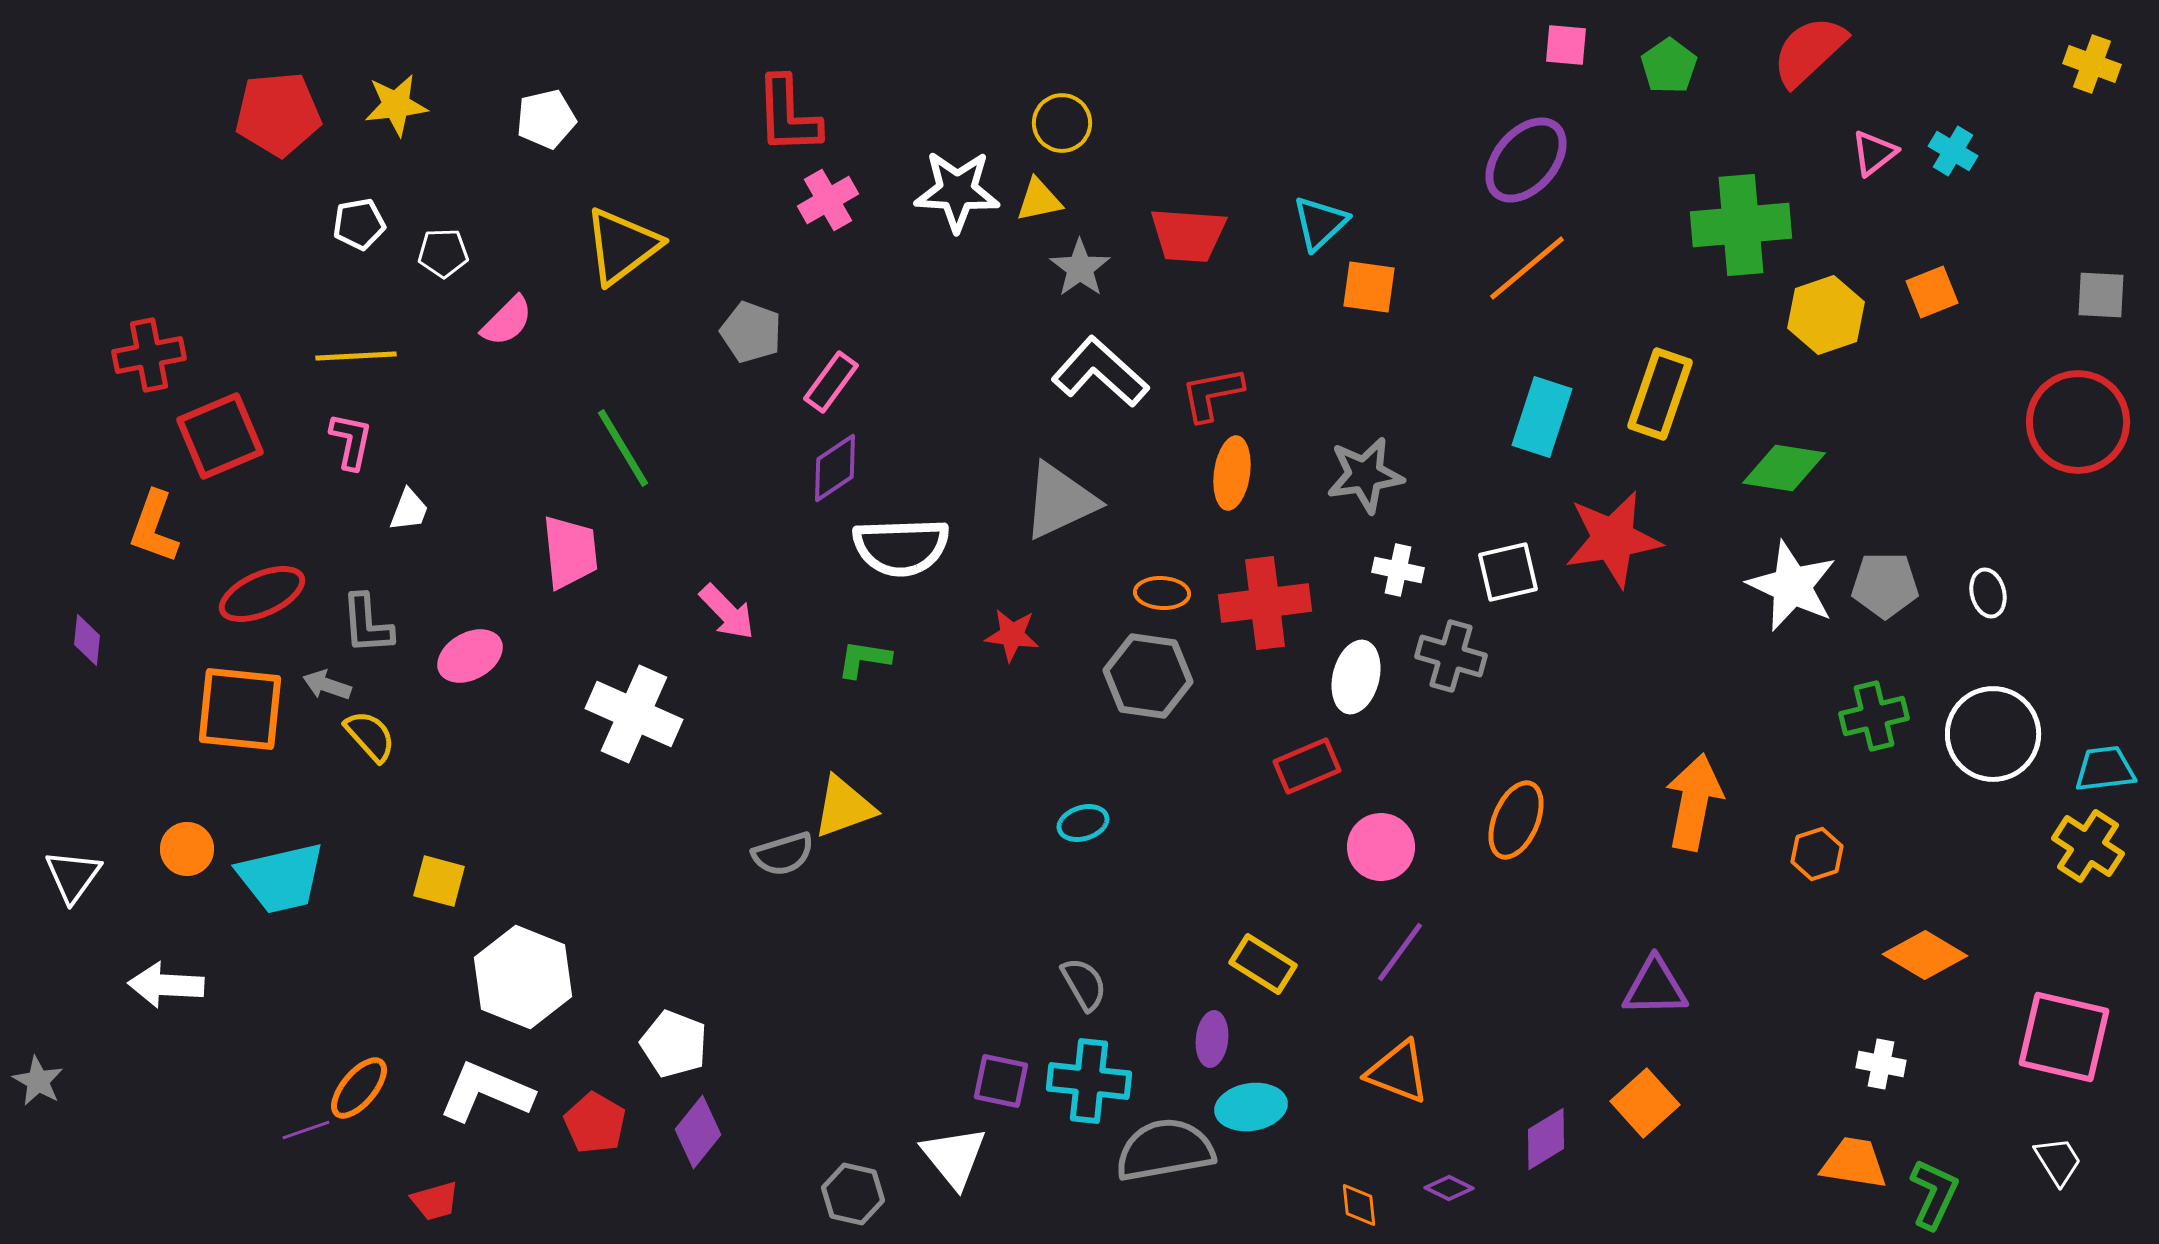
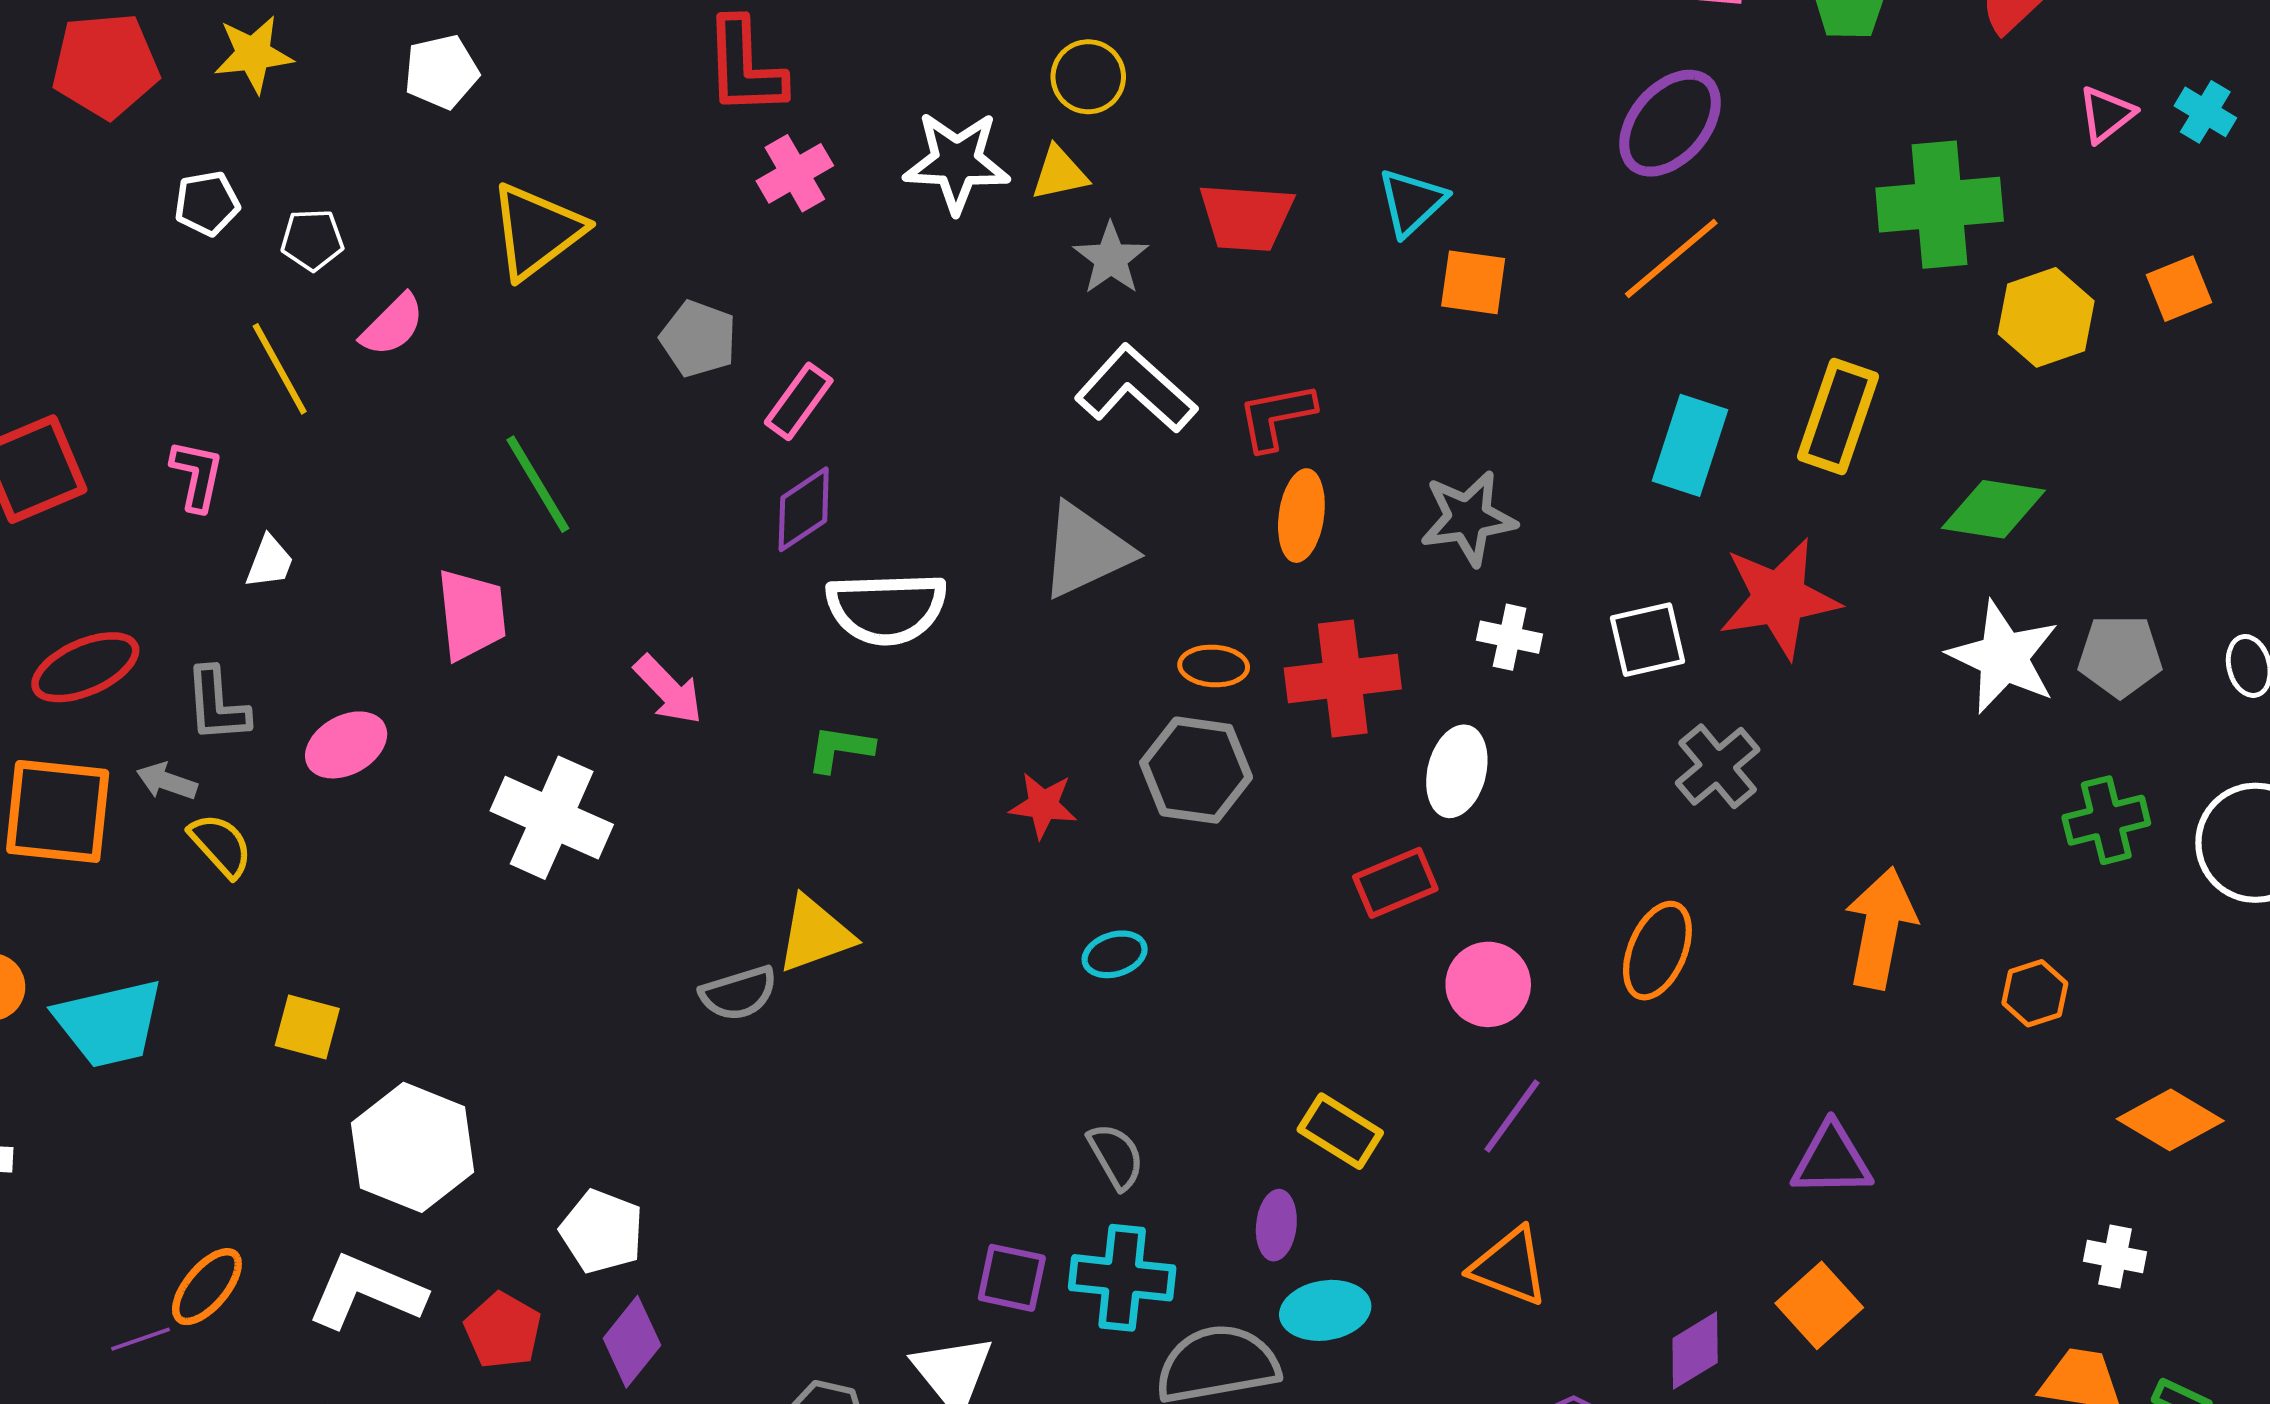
yellow line: (356, 356) -> (280, 369), moved, turned 64
red star: (1012, 635) -> (1043, 805), moved
gray cross: (1451, 656) -> (1718, 766), moved, turned 34

